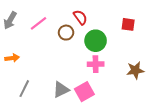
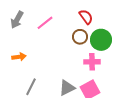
brown circle: (66, 33) -> (80, 37), moved
pink cross: (96, 64) -> (92, 62), moved

